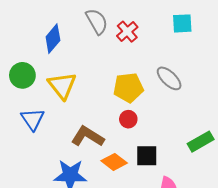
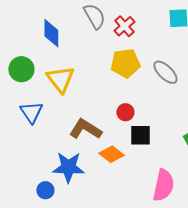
blue diamond: (53, 39) -> (51, 33), turned -40
yellow pentagon: (128, 88) -> (125, 63), moved
black square: (147, 156) -> (140, 135), moved

